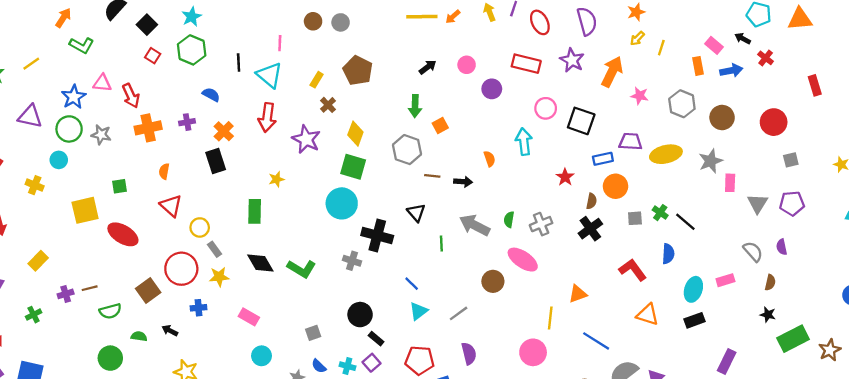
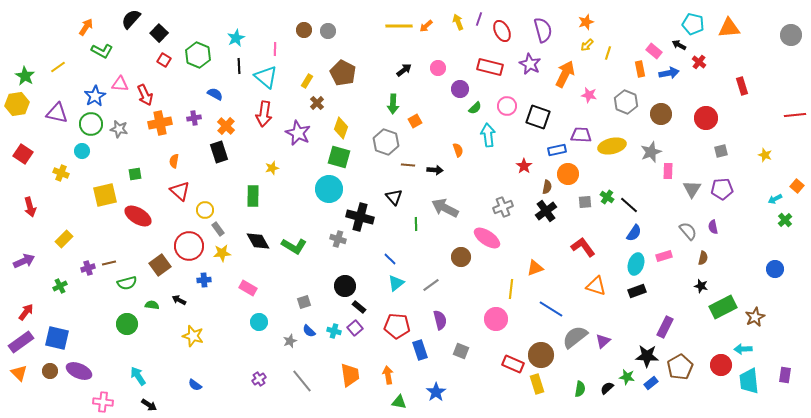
cyan star: (192, 17) -> (236, 38), moved
green semicircle: (509, 219) -> (475, 108), moved, turned -144
blue semicircle: (668, 254) -> (634, 233), moved, turned 30

